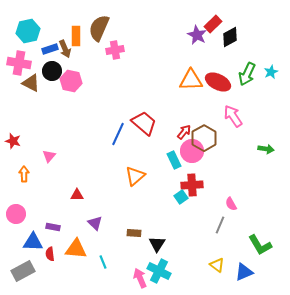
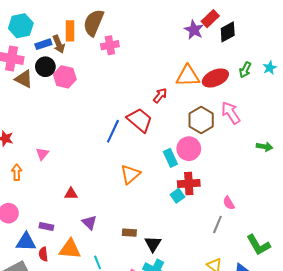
green arrow: (247, 74) -> (245, 70), size x0.7
red ellipse: (218, 82) -> (215, 78), turned -50
red arrow: (184, 132) -> (160, 95), moved
brown hexagon: (204, 138) -> (201, 120), moved

